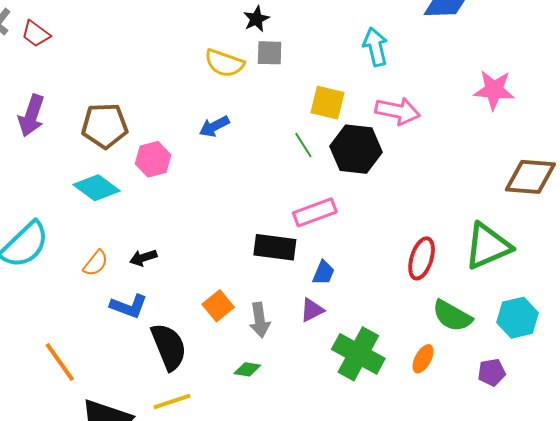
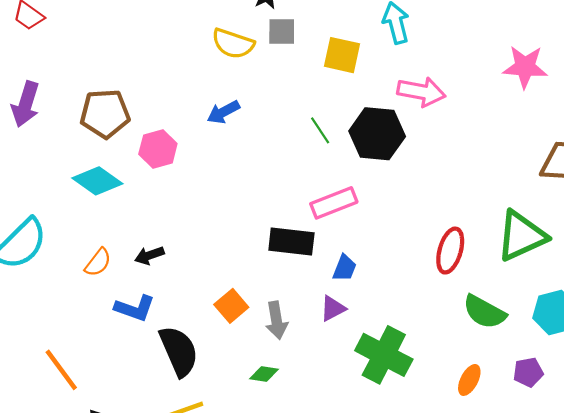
yellow square: (327, 103) -> (342, 55), moved
orange ellipse: (423, 359) -> (469, 380), moved

